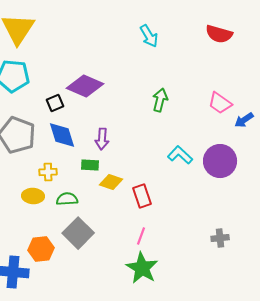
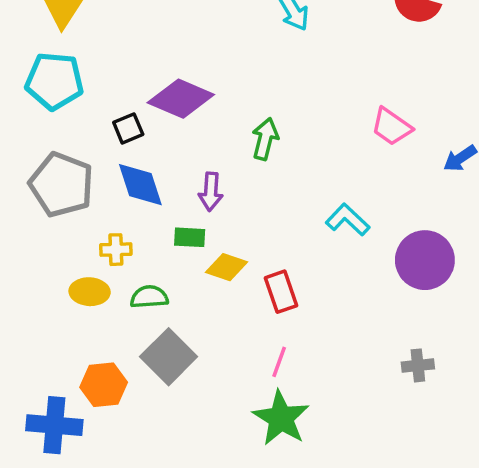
green arrow: (160, 100) -> (265, 139), moved
pink trapezoid: (220, 103) -> (392, 127), moved
purple circle: (220, 161) -> (425, 260), moved

